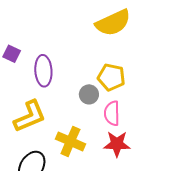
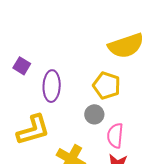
yellow pentagon: (111, 77) -> (107, 86), moved

